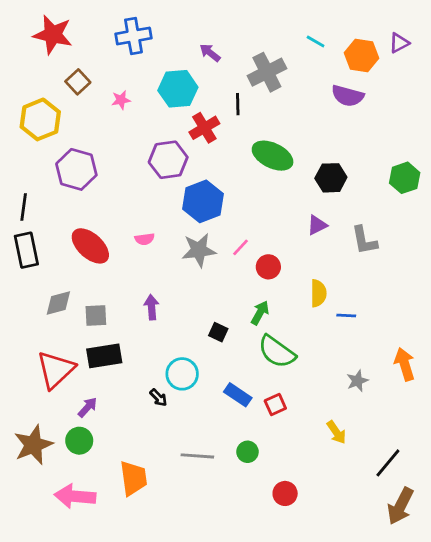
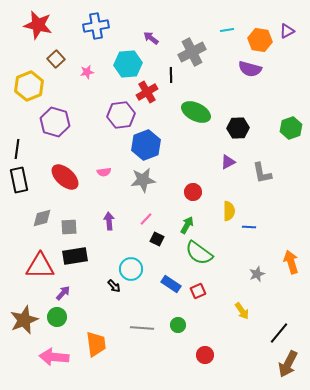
cyan line: (316, 42) -> (227, 30), turned -40
pink line: (241, 247) -> (146, 219), moved
red triangle: (56, 370) -> (40, 266), turned 44

